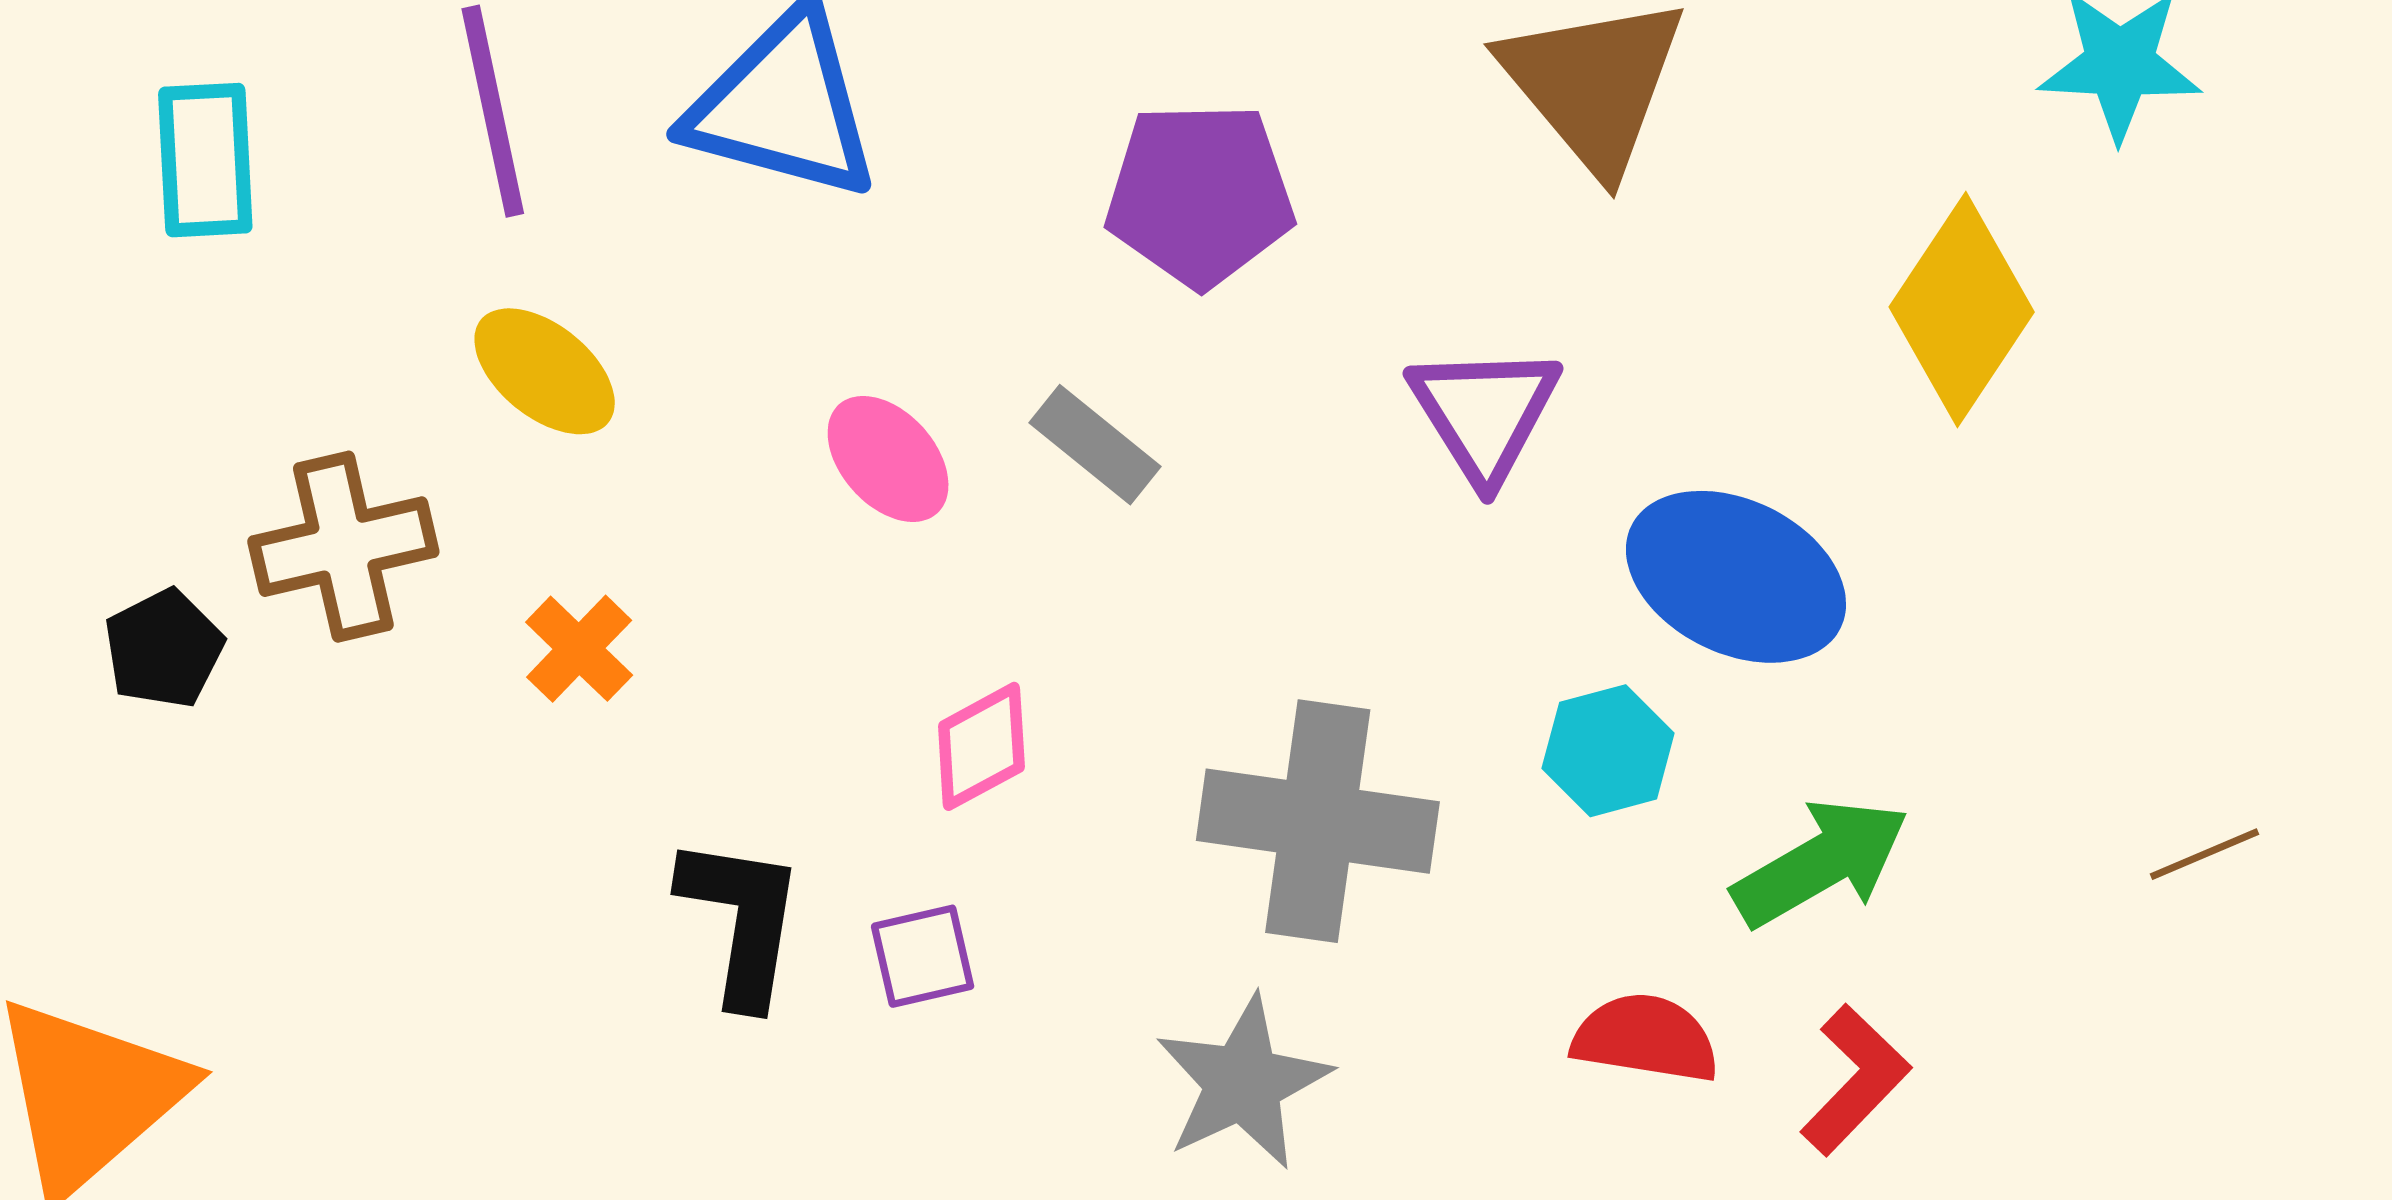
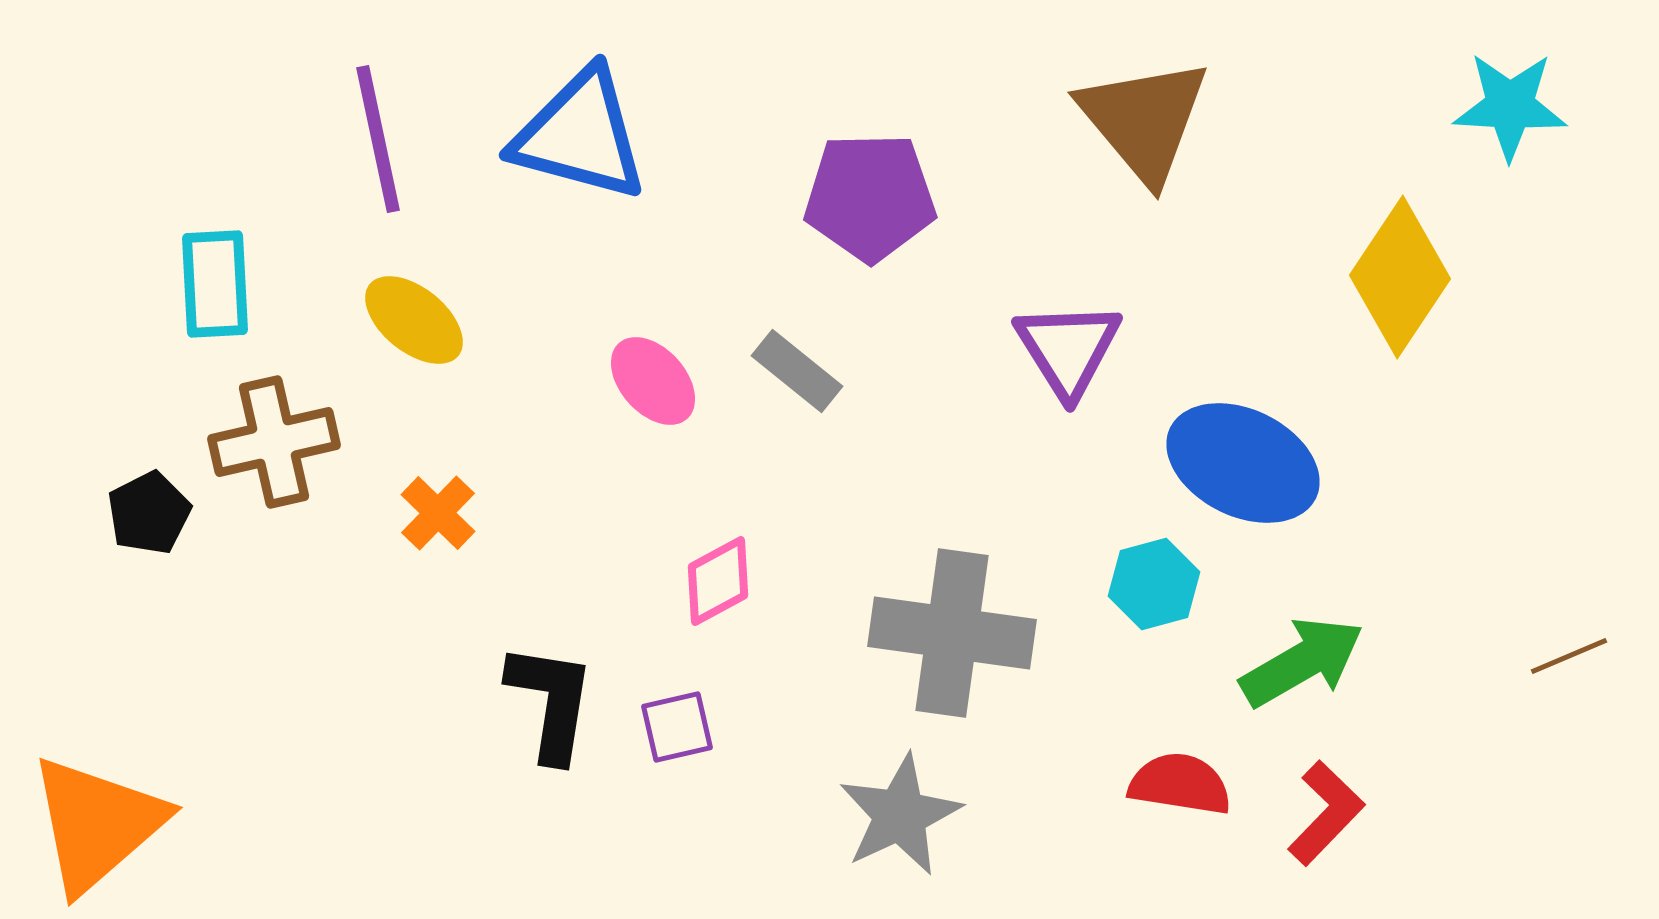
cyan rectangle: (205, 160) -> (215, 284), moved

